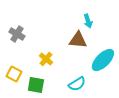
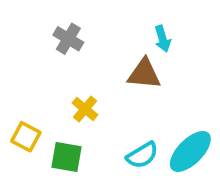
gray cross: (17, 34) -> (68, 39), moved
cyan ellipse: (103, 60) -> (190, 151), moved

